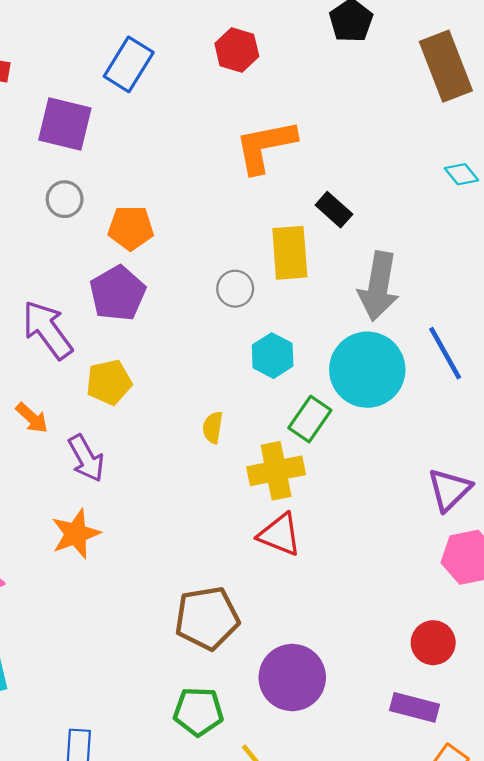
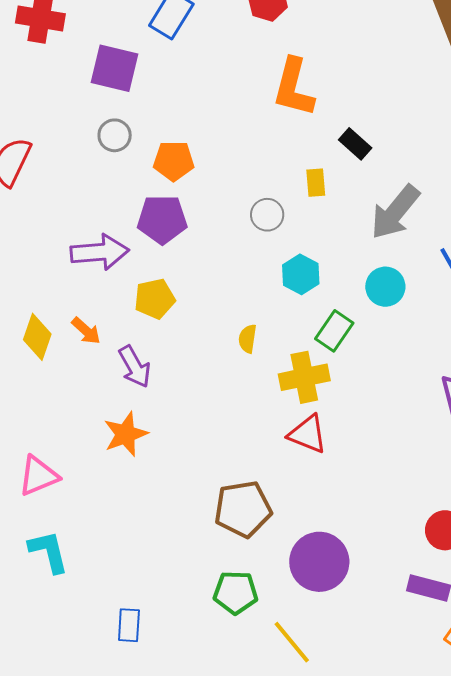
orange L-shape: (265, 146) -> (294, 87), turned -64
yellow rectangle: (290, 253) -> (316, 183), size x0.6
gray arrow: (379, 286) -> (395, 212), turned 30
purple pentagon: (118, 293) -> (162, 219), turned 30
purple arrow: (47, 330) -> (100, 252), turned 122
cyan circle: (367, 370) -> (385, 287), size x0.6

